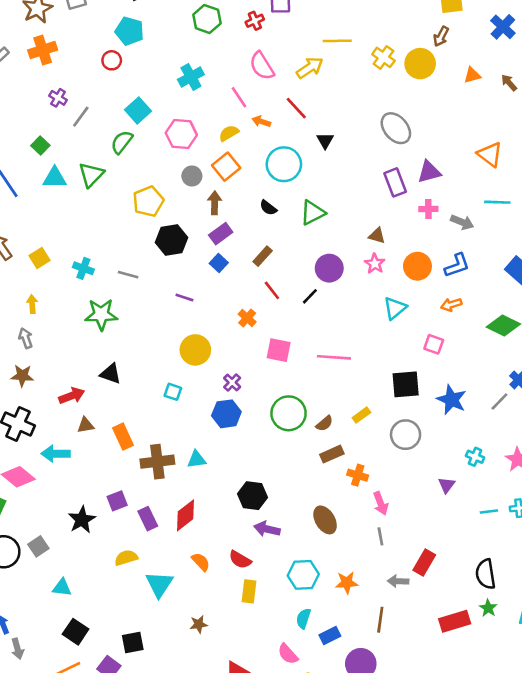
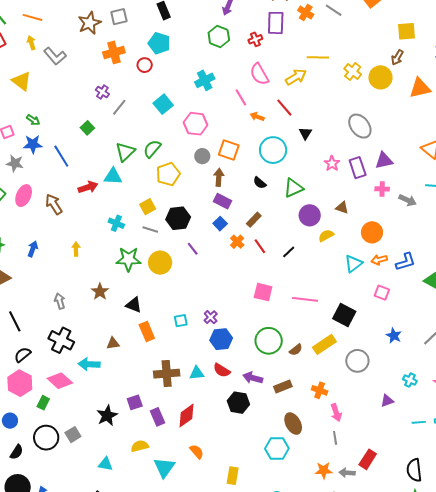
orange cross: (43, 50) -> (114, 52), moved
orange triangle: (472, 75) -> (420, 88), size x1.6
yellow semicircle: (229, 133) -> (326, 236), moved
green semicircle: (122, 142) -> (152, 149), moved
orange square: (226, 167) -> (229, 150), turned -35
cyan triangle: (55, 178) -> (113, 176), moved
purple rectangle: (221, 234) -> (222, 201), turned 60
black hexagon: (171, 240) -> (178, 218), moved
yellow square: (40, 258) -> (148, 207), moved
pink star: (375, 264) -> (332, 163), moved
blue L-shape: (457, 265) -> (406, 262), moved
purple circle: (329, 268) -> (310, 215), moved
purple line: (184, 297) -> (193, 249), turned 32
orange arrow: (451, 305) -> (379, 260), moved
orange cross: (247, 318) -> (237, 242), moved
gray arrow: (26, 338) -> (60, 301), moved
yellow circle: (195, 350) -> (160, 263), moved
brown star: (22, 376) -> (100, 292), moved, turned 30
purple cross: (232, 382) -> (211, 317), moved
black square: (406, 384) -> (344, 315), moved, turned 30
cyan square: (173, 392) -> (181, 321), turned -32
red arrow: (72, 396) -> (88, 187), moved
blue star: (452, 400) -> (394, 336), size x0.7
yellow rectangle: (361, 415) -> (324, 344), size x1.6
orange rectangle: (123, 437) -> (147, 332), moved
brown rectangle: (332, 454) -> (283, 386), moved
purple triangle: (446, 485) -> (387, 401), turned 32
purple arrow: (267, 529) -> (253, 378), moved
red semicircle: (240, 560) -> (222, 370), moved
cyan hexagon: (303, 575) -> (277, 449), moved
orange star: (347, 583) -> (324, 470), moved
cyan triangle: (62, 588) -> (106, 464), moved

